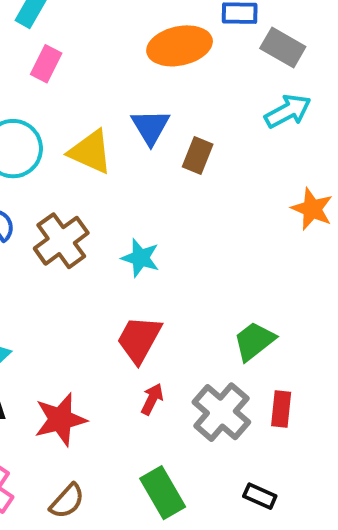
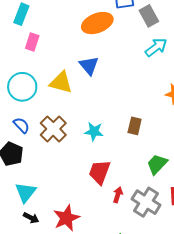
gray rectangle: (283, 48) -> (149, 16), turned 40
brown rectangle: (198, 155) -> (135, 126), moved
red arrow: (152, 399) -> (118, 195), moved

